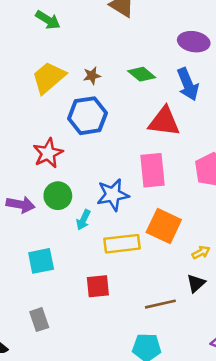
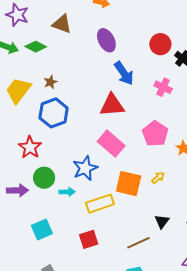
purple ellipse: (194, 42) -> (106, 40), moved, turned 65
green diamond: (142, 74) -> (36, 47), moved
pink rectangle: (152, 170) -> (111, 144), turned -32
cyan arrow: (83, 220) -> (67, 192), turned -105
yellow arrow: (201, 252) -> (158, 178), moved

